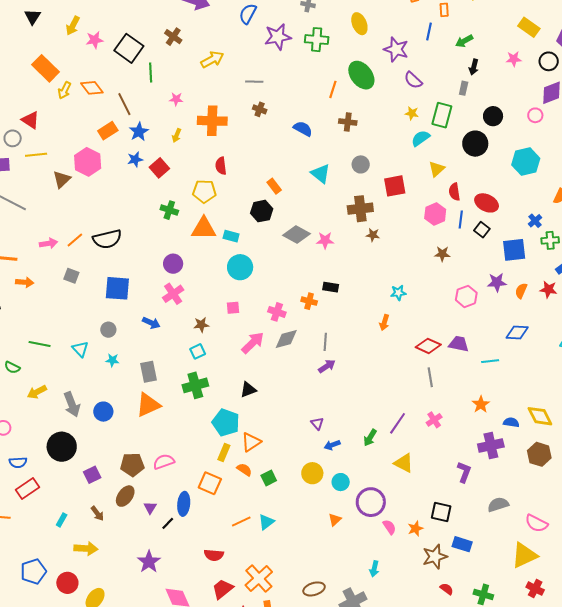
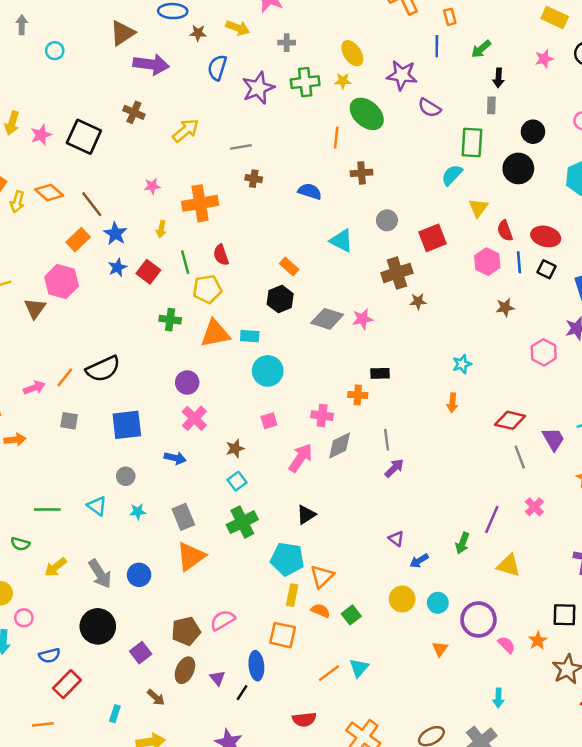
green line: (151, 73) -> (185, 262), moved
yellow star: (412, 113) -> (343, 81), moved
purple trapezoid: (459, 344) -> (553, 439), moved, turned 60

